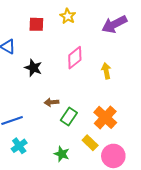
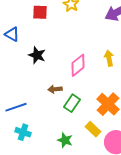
pink diamond: (75, 58) -> (78, 65), moved
cyan cross: (19, 146) -> (23, 132), turned -35

